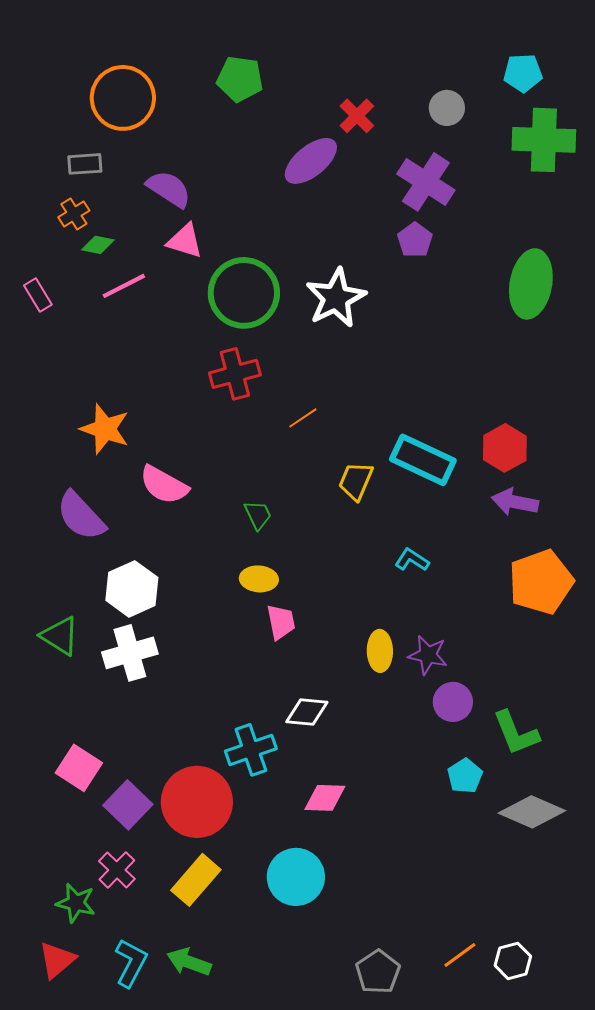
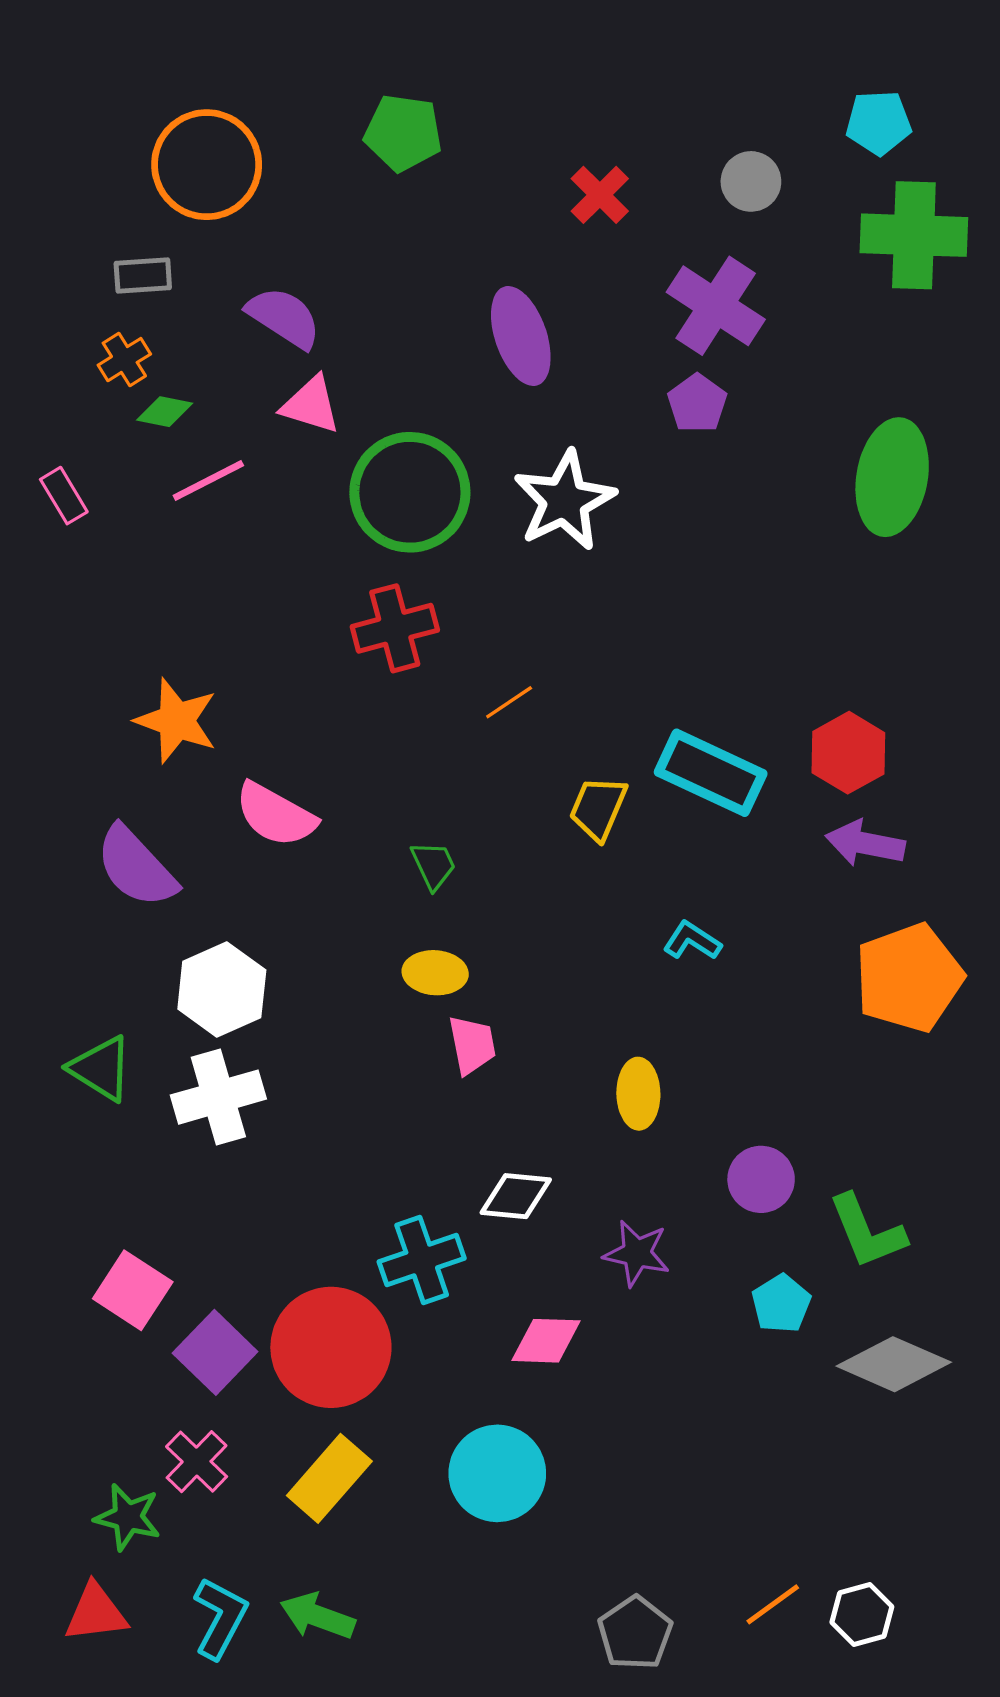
purple ellipse: (311, 161) -> (521, 336), moved, turned -70
purple star: (428, 655) -> (637, 1253), moved
red triangle: (57, 960) -> (96, 1613), turned 33

